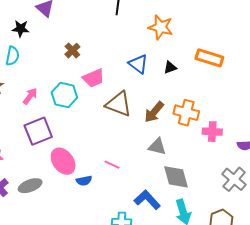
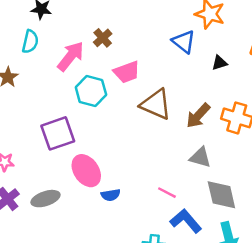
blue triangle: (138, 64) -> (184, 42), moved
pink arrow: (30, 96) -> (71, 56), moved, size x1.5
pink line: (112, 165) -> (167, 193), moved

